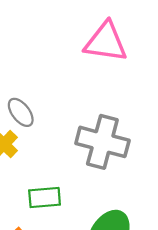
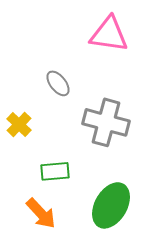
gray ellipse: (21, 112) -> (58, 83), moved

